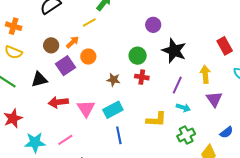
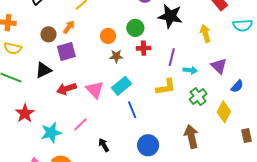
orange circle: (88, 57) -> (108, 36), moved
purple square: (65, 66) -> (66, 52), turned 30
purple line: (177, 85) -> (172, 57), moved
purple triangle: (214, 99) -> (219, 66), moved

